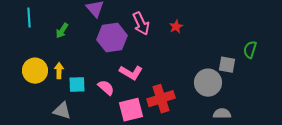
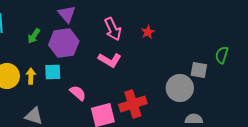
purple hexagon: (112, 38) -> (64, 43), moved
pink L-shape: (131, 73) -> (110, 60), moved
cyan square: (77, 85) -> (53, 72), moved

